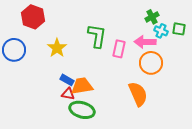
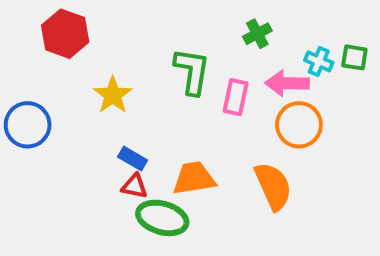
green cross: (152, 17) -> (257, 34), moved
blue circle: (14, 50) -> (28, 125), moved
orange trapezoid: (82, 86) -> (194, 178), moved

